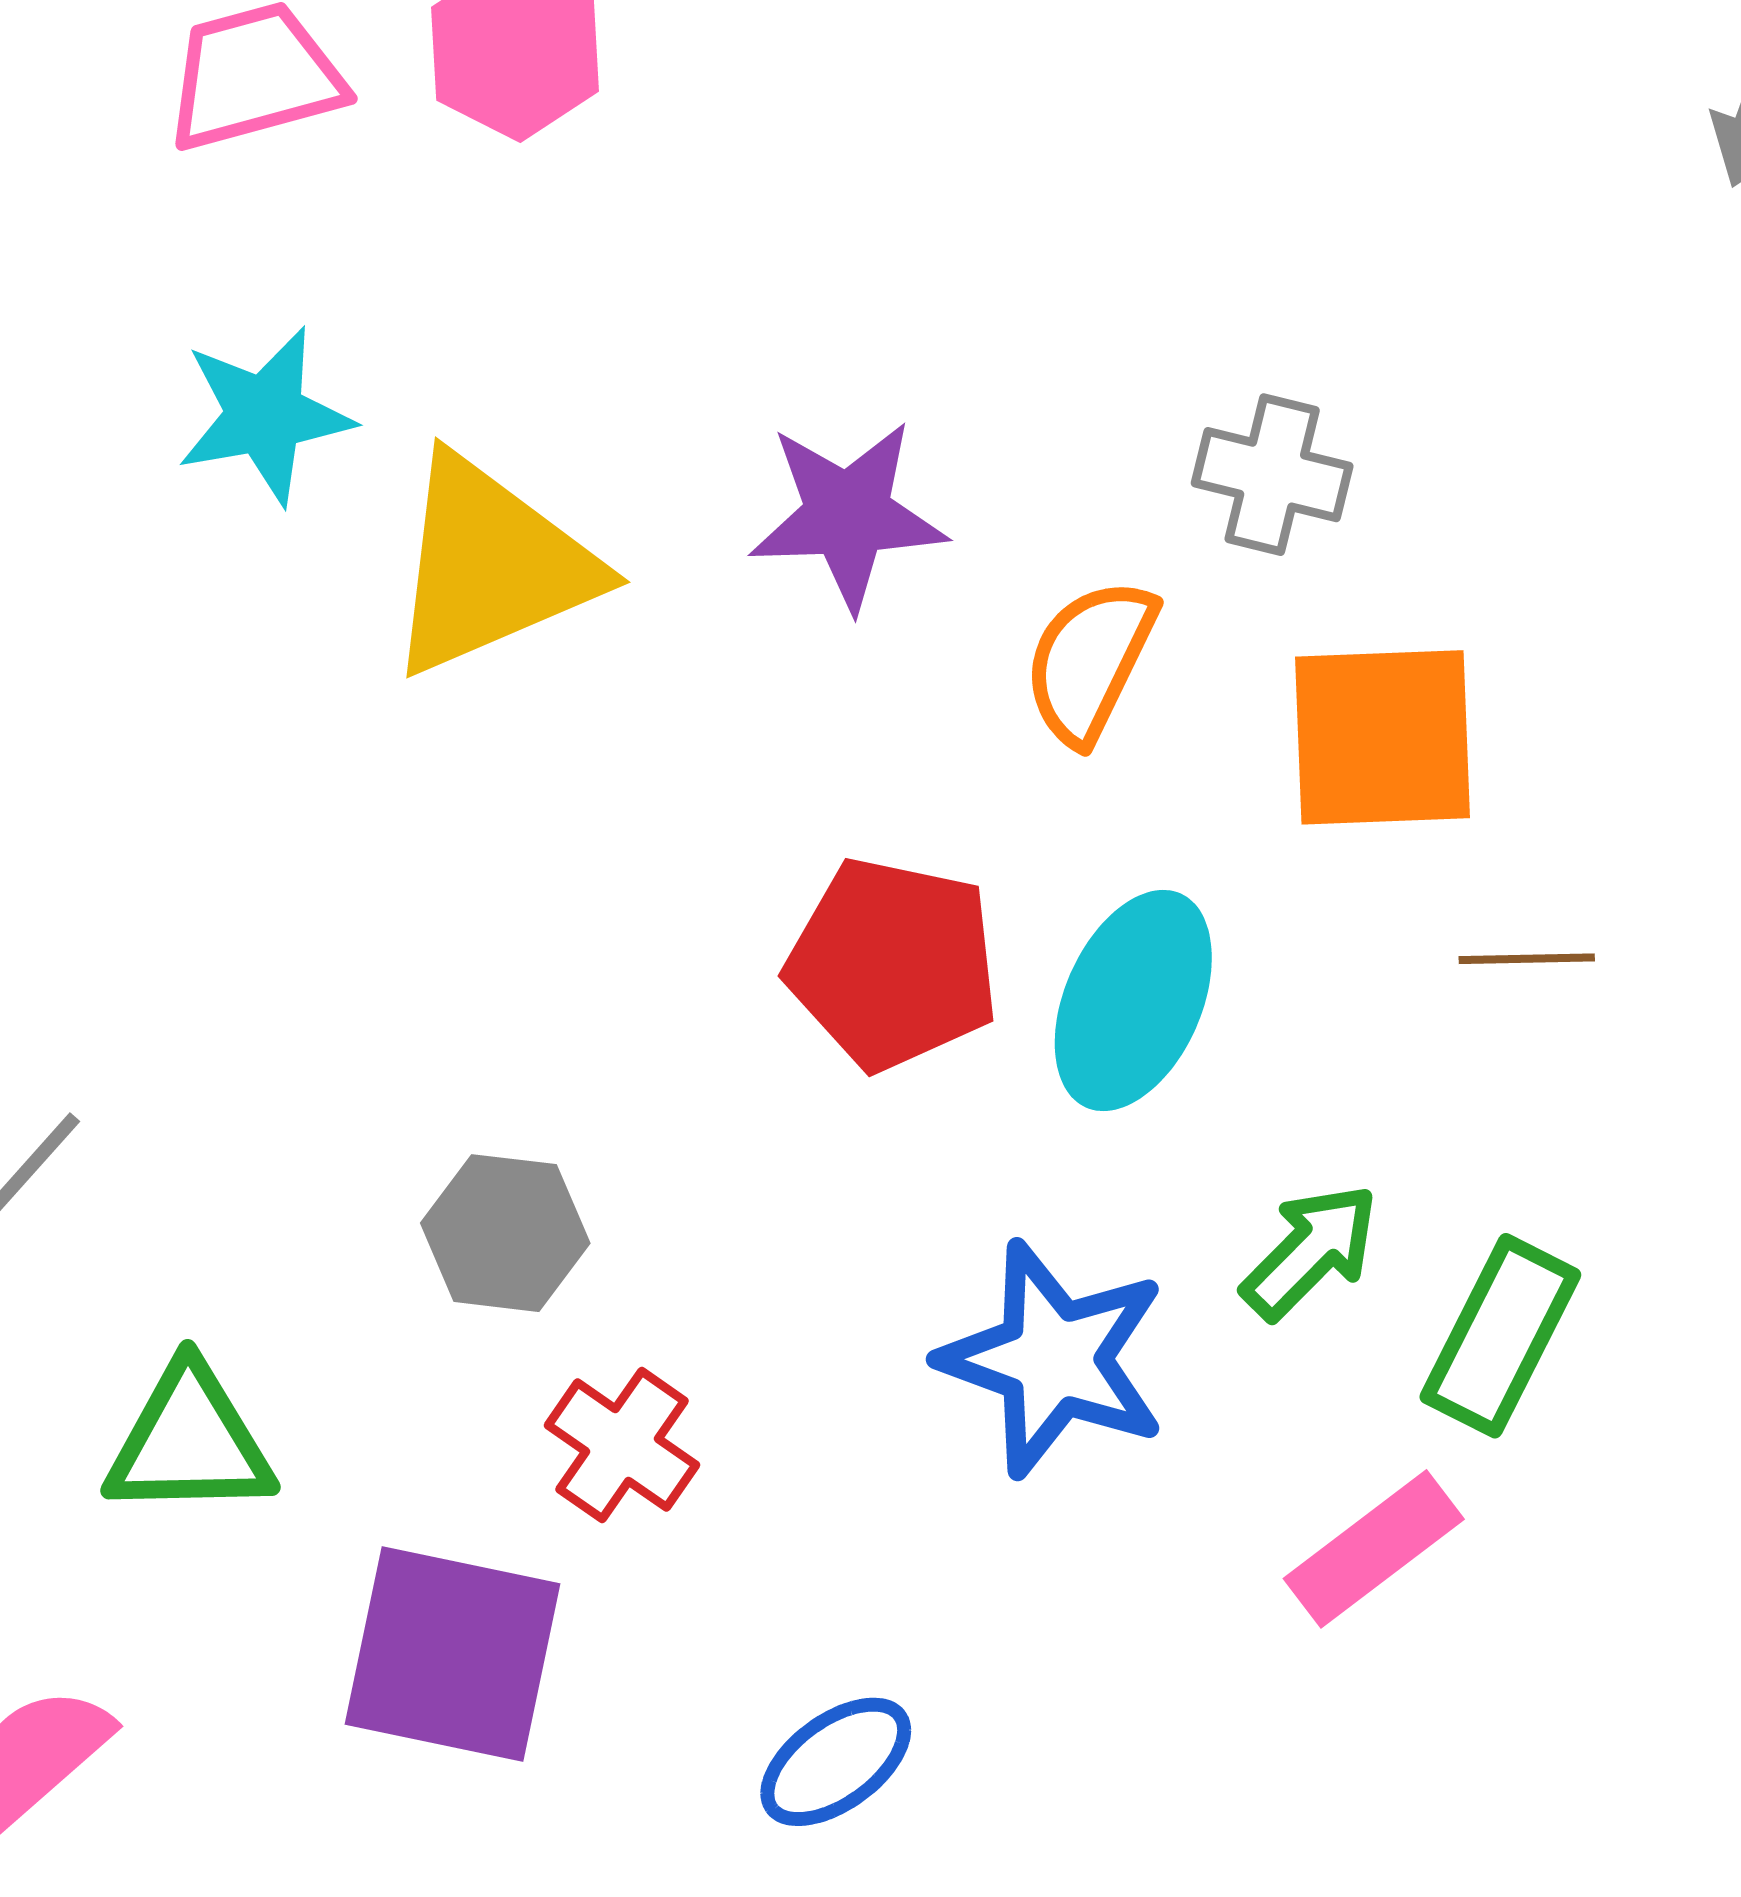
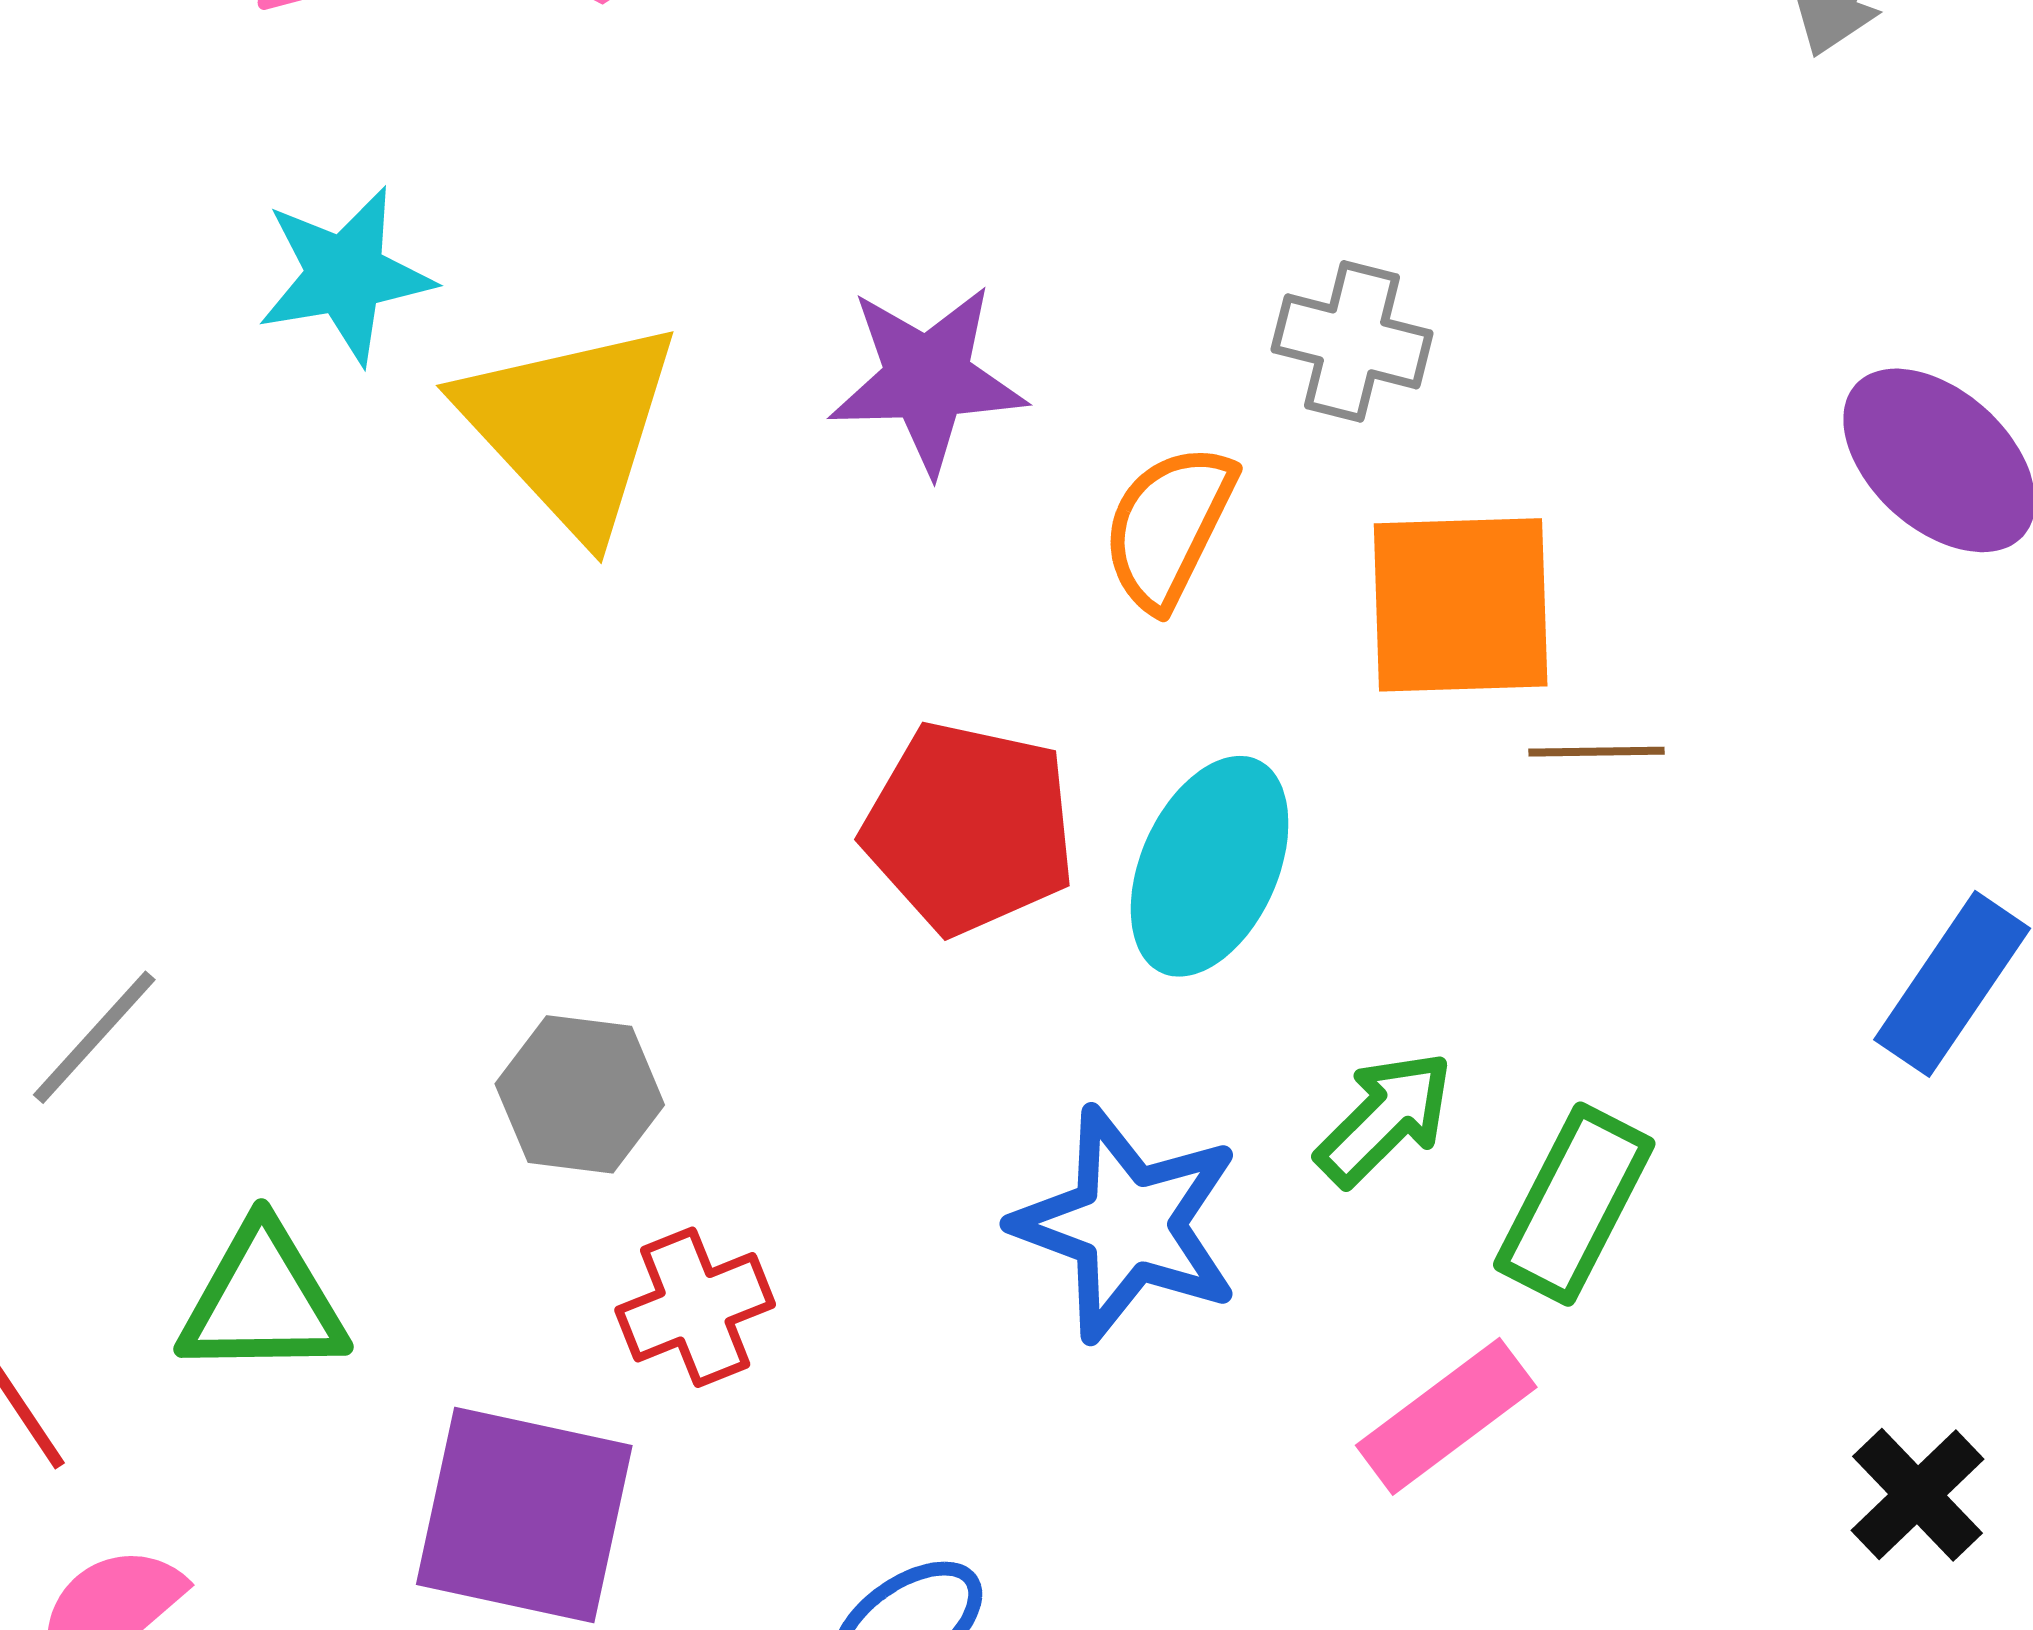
yellow triangle: (491, 566) -> (570, 427), turned -50
brown line: (1527, 959) -> (1597, 752), moved
red cross: (622, 1445) -> (695, 1307), turned 33

